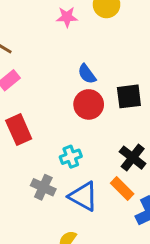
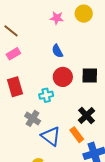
blue semicircle: (87, 74) -> (57, 51), moved
cyan cross: (71, 157) -> (46, 95), moved
gray cross: (43, 187) -> (33, 118), moved

